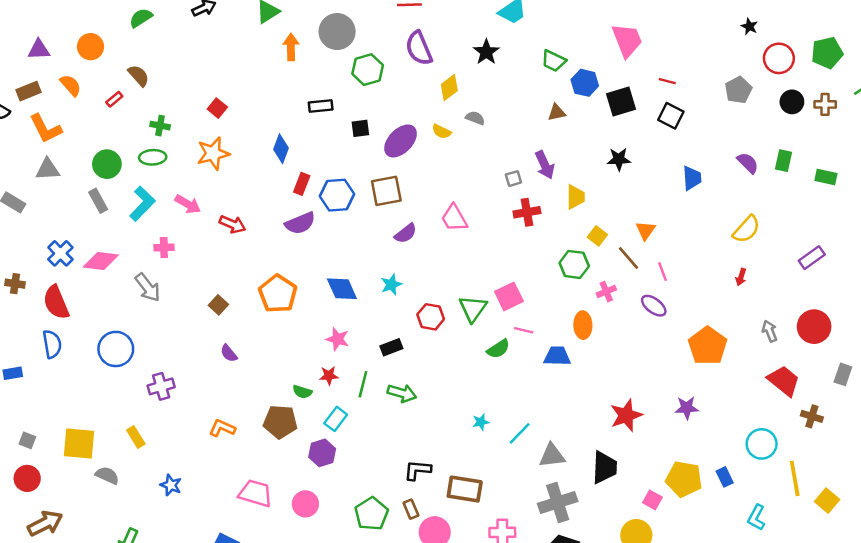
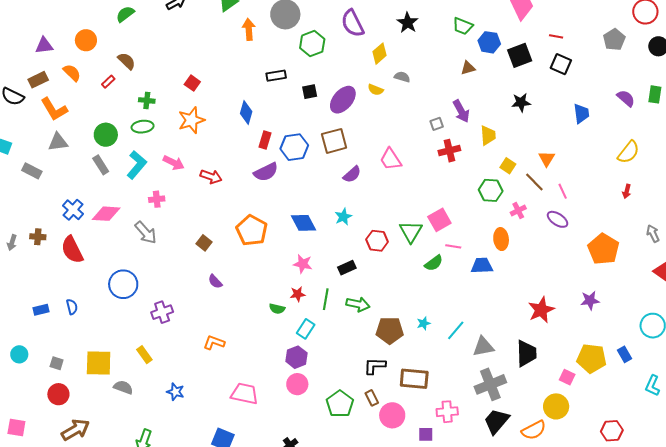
blue semicircle: (52, 344) -> (72, 307), moved, size x0.7
brown pentagon: (280, 422) -> (390, 330), moved
pink circle: (305, 504) -> (297, 384), moved

